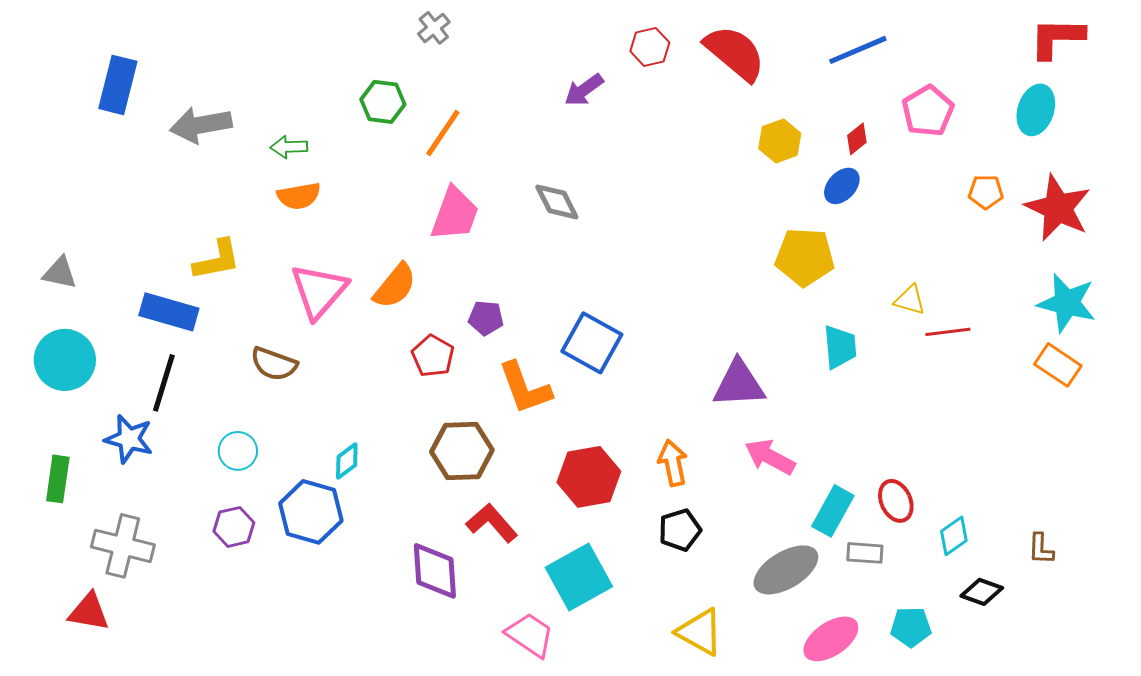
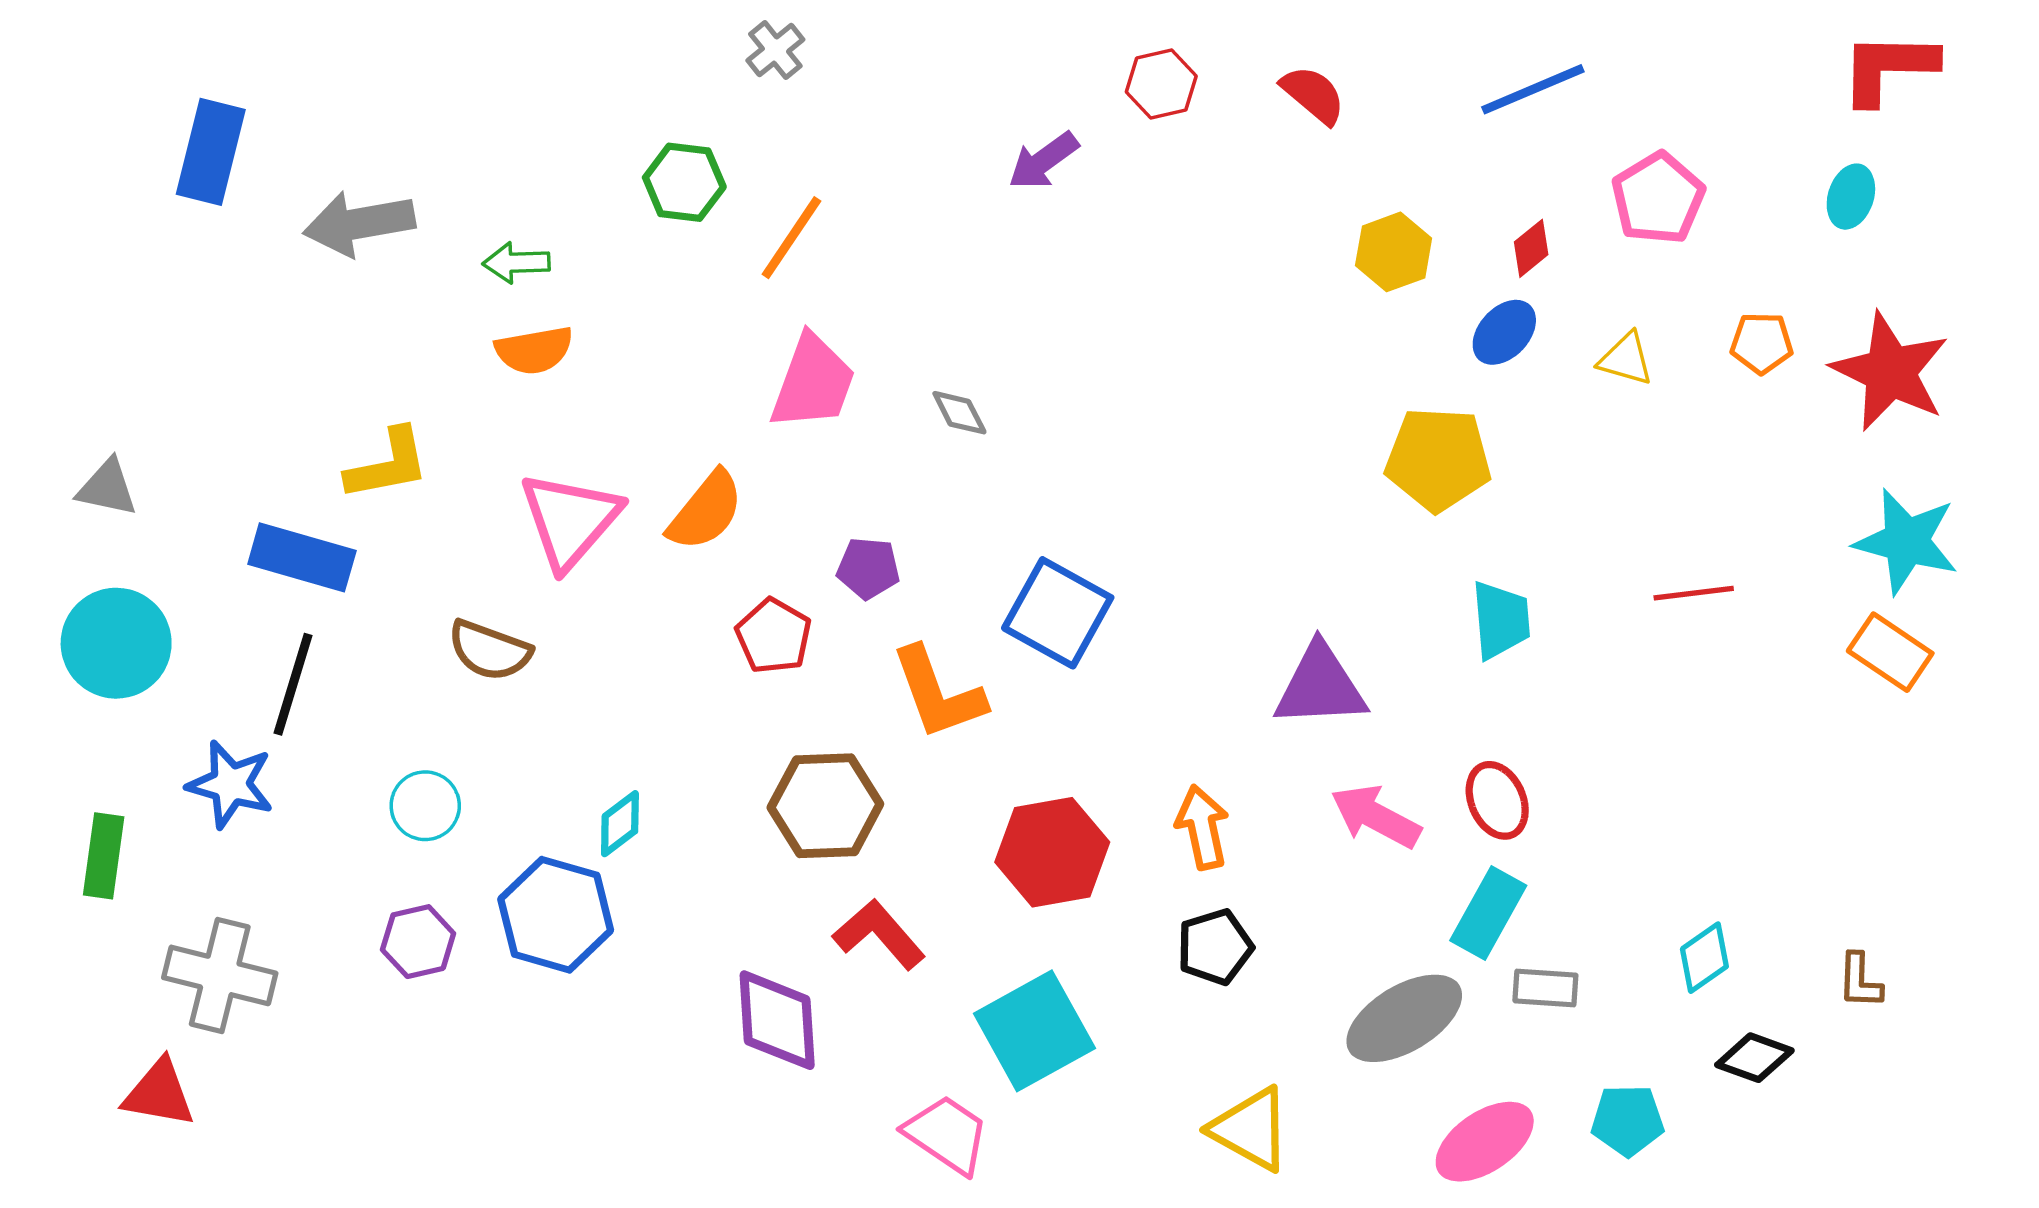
red semicircle: (735, 53) -> (1313, 95), size x0.6
cyan ellipse: (1036, 110) -> (1851, 197), size x0.7
gray diamond: (557, 202) -> (959, 413), moved, size x0.7
yellow triangle: (910, 300) -> (1626, 359), moved
red ellipse: (896, 501) -> (1497, 800), moved

